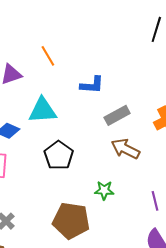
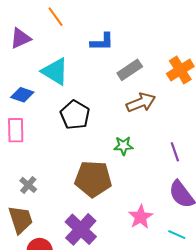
cyan triangle: (43, 110) -> (55, 71), turned 40
brown arrow: (125, 149) -> (141, 103), turned 136

